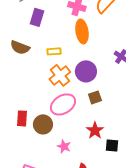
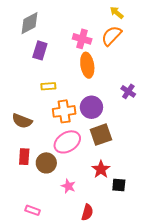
brown semicircle: (20, 47) -> (22, 121), moved
yellow rectangle: (54, 51) -> (48, 86), moved
orange cross: (60, 75) -> (64, 111), turned 30
brown square: (95, 97) -> (101, 135), size x1.5

